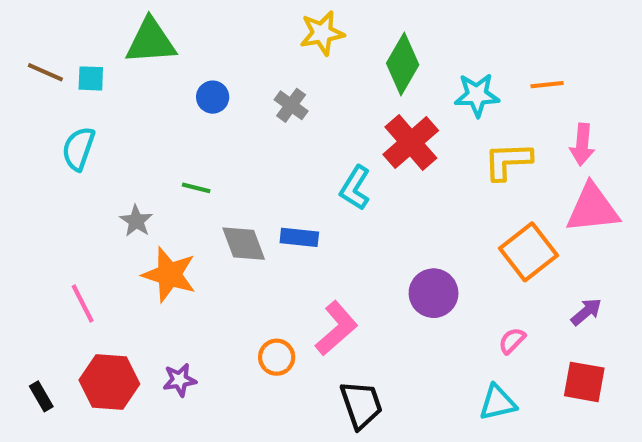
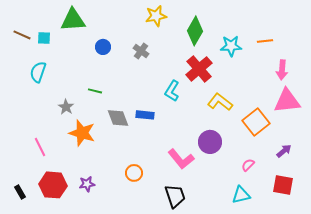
yellow L-shape: (508, 161) -> (220, 102), moved, turned 40
pink L-shape: (336, 328) -> (181, 159), moved, turned 92

